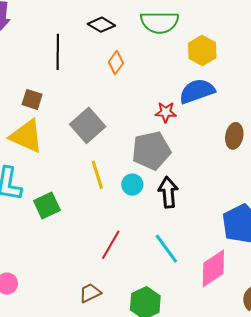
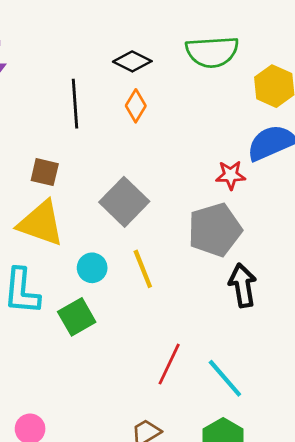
orange diamond: (116, 63) -> (136, 106), moved
cyan circle: (132, 185) -> (92, 268), moved
cyan line: (166, 249) -> (225, 378), moved

